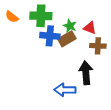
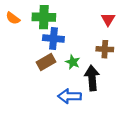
green star: (70, 26) -> (73, 62), moved
red triangle: (90, 28) -> (108, 19), moved, turned 40
brown rectangle: (67, 39) -> (46, 62), moved

